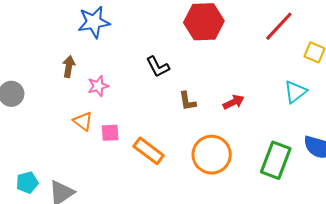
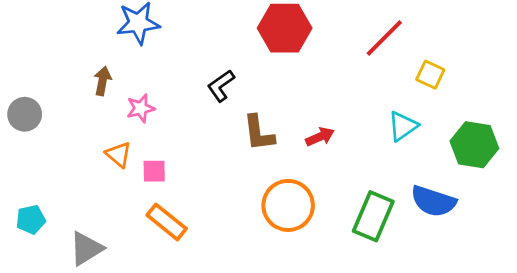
black L-shape: (158, 67) -> (221, 86), turned 80
brown L-shape: (187, 101) -> (259, 133), size x1.4
orange rectangle: (149, 151) -> (167, 222), moved
cyan pentagon: (27, 182) -> (31, 220), moved

